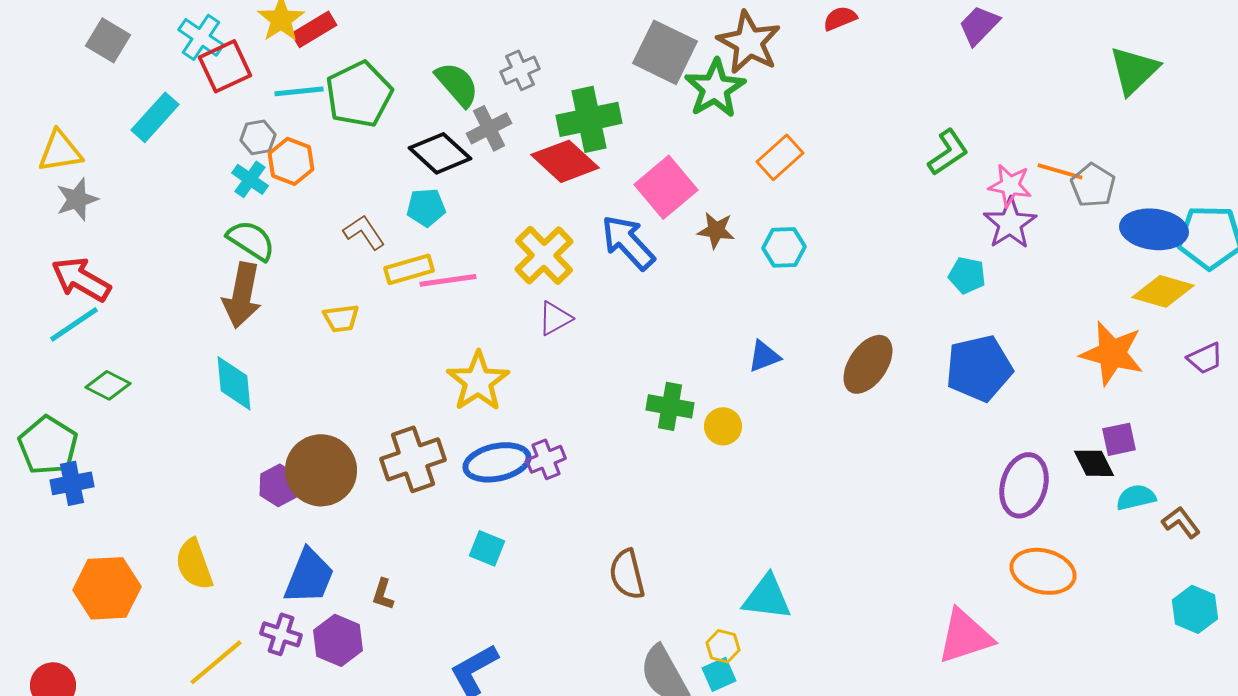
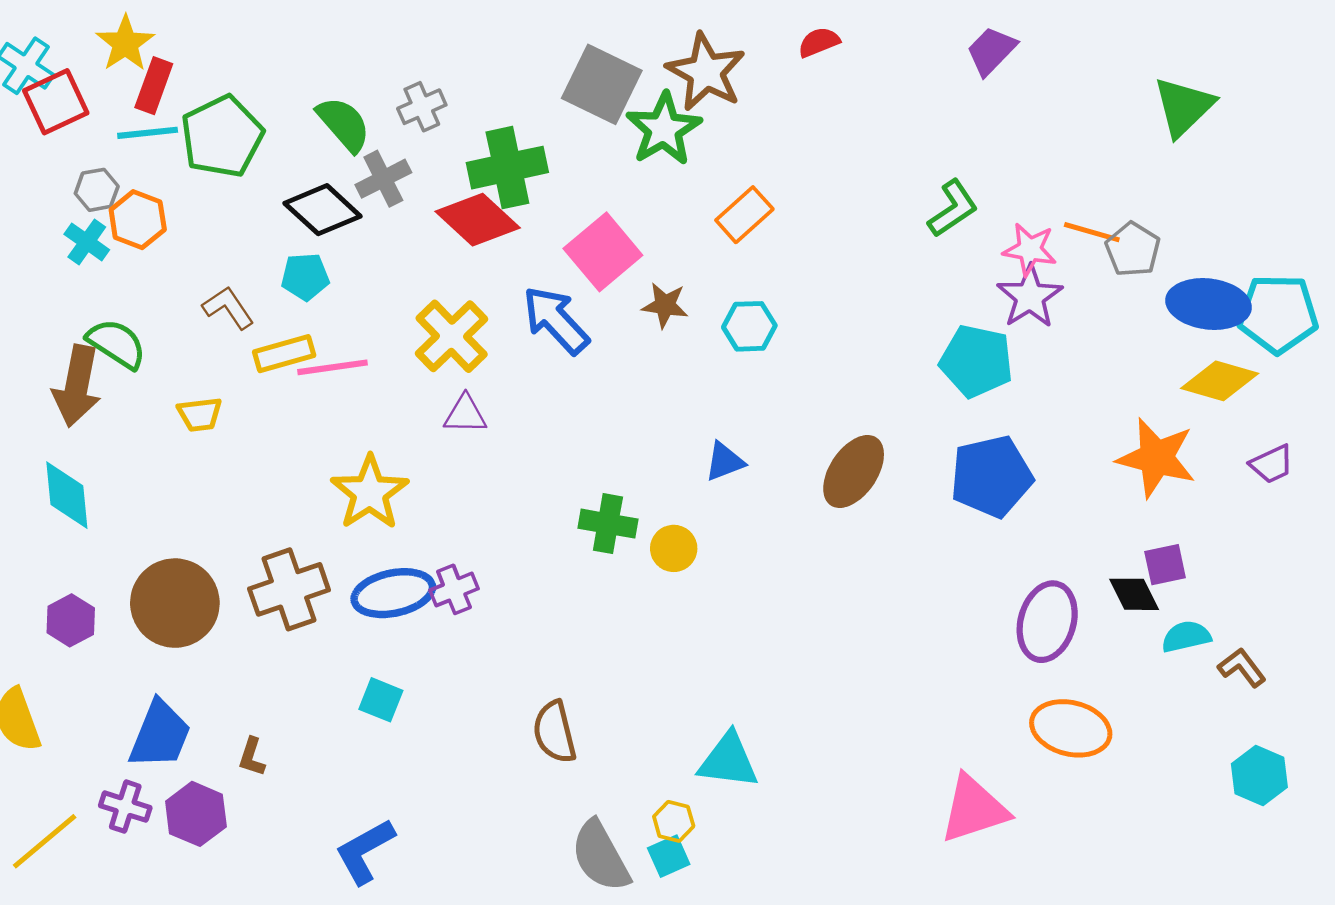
red rectangle: (314, 29) -> (154, 86), moved, turned -39
green semicircle: (251, 240) -> (117, 344), moved
cyan pentagon: (967, 275) -> (976, 361), size x1.6
purple triangle: (555, 318) -> (465, 414), turned 30
purple hexagon: (279, 485) -> (71, 620), moved

